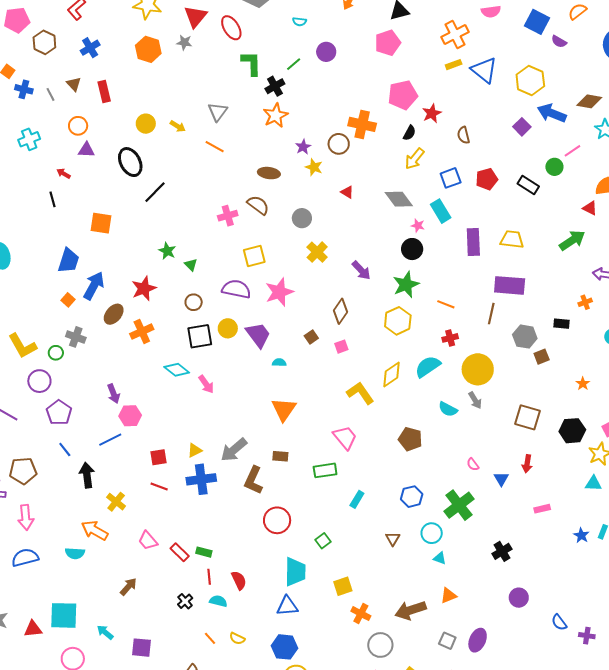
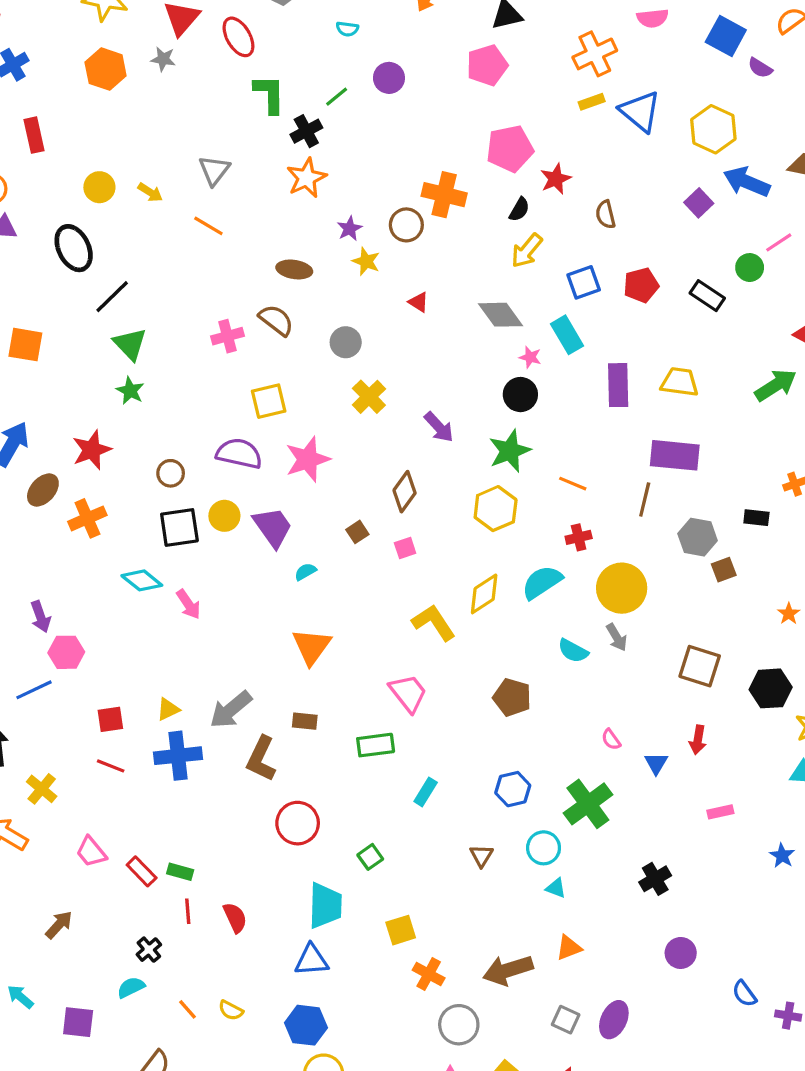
green triangle: (191, 265) -> (130, 344), moved, size x1.6
cyan semicircle: (279, 362) -> (305, 572), turned -32
cyan semicircle: (218, 601) -> (131, 987), moved, turned -42

